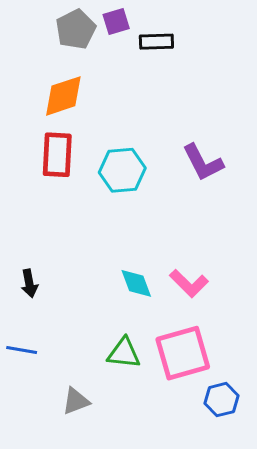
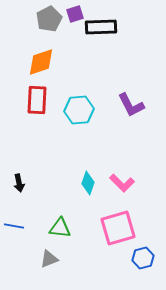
black rectangle: (156, 42) -> (101, 27), size x1.4
cyan diamond: (136, 283) -> (88, 183), turned 40
green triangle: (124, 353) -> (60, 228), moved

